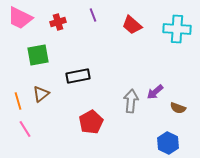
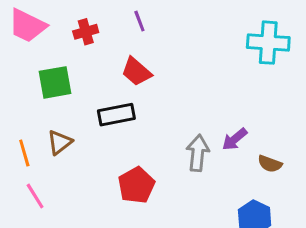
red trapezoid: (132, 25) -> (136, 72), moved

